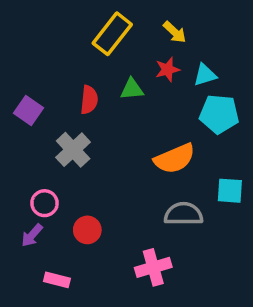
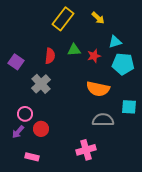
red star: (167, 70) -> (94, 56), moved
orange semicircle: (175, 159) -> (98, 89), turned 35
red circle: (87, 230) -> (41, 129), moved

